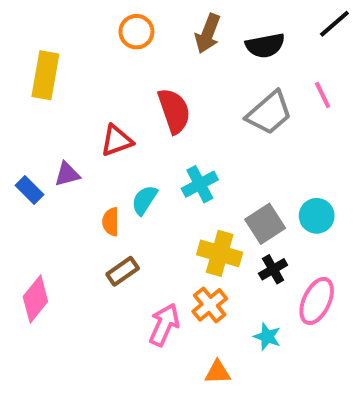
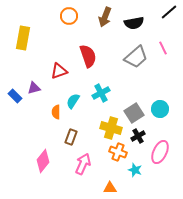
brown rectangle: (123, 271) -> (71, 137), moved, turned -35
pink diamond: (35, 299) -> (43, 161), moved
orange cross: (210, 305) -> (118, 152), moved, turned -30

